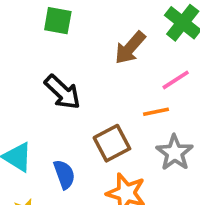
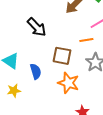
brown square: (112, 143) -> (62, 56), turned 36

